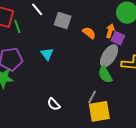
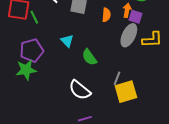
orange semicircle: (89, 33) -> (106, 15), turned 64
green semicircle: (105, 75) -> (89, 57), moved
white semicircle: (54, 104) -> (80, 90), size x1.6

